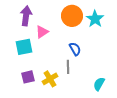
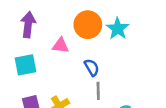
pink triangle: (42, 32) -> (61, 45), moved, turned 40
gray line: (68, 67) -> (98, 91), moved

